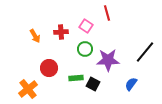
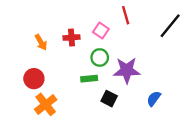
black line: (145, 52) -> (170, 26), moved
red circle: (49, 68) -> (34, 79), moved
green rectangle: (76, 78) -> (89, 79), moved
orange cross: (28, 89) -> (46, 104), moved

